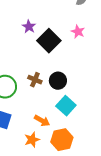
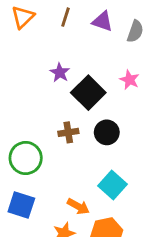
brown cross: (35, 80) -> (68, 132), moved, turned -32
black circle: (58, 81) -> (107, 132), moved

